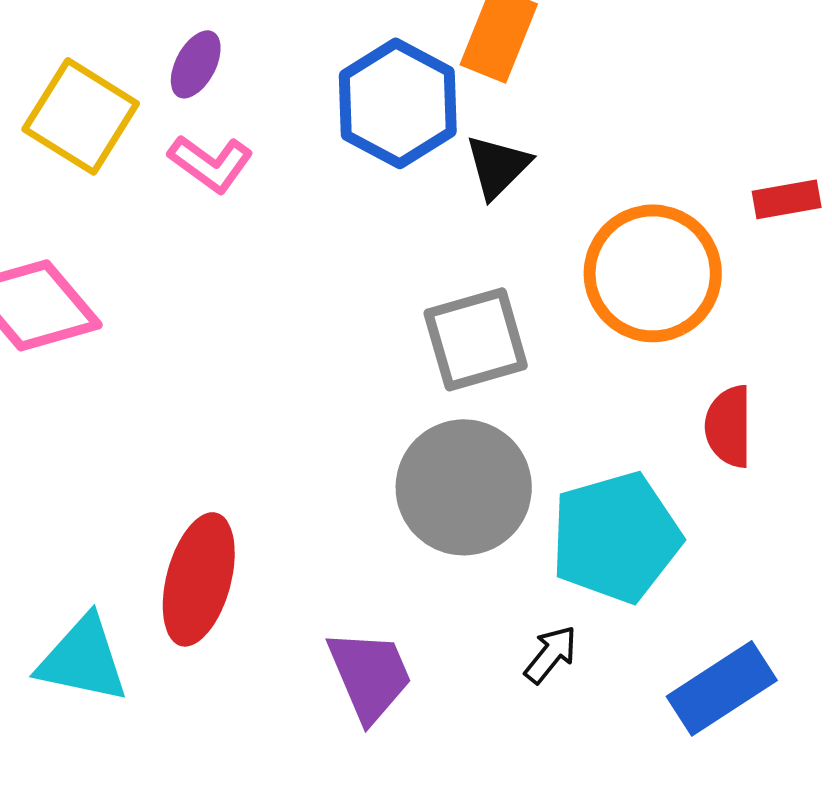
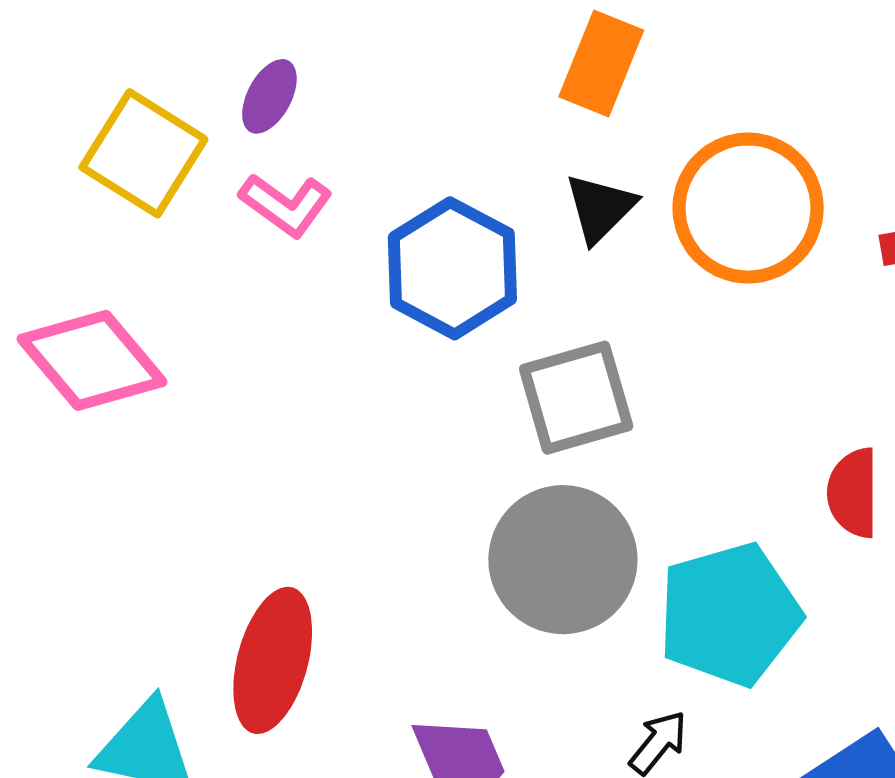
blue hexagon: (398, 103) -> (452, 268), moved
orange circle: (653, 273) -> (748, 208), moved

